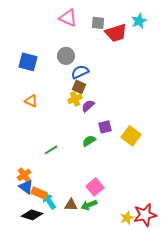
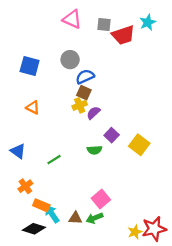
purple square: (105, 127) -> (112, 135), turned -32
green semicircle: (89, 141) -> (95, 150), turned -152
blue triangle: (26, 187) -> (18, 151), moved

